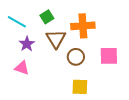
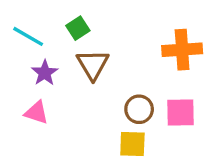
orange cross: (83, 26) -> (182, 50), moved
pink square: (109, 56) -> (180, 113), moved
brown circle: (76, 57) -> (139, 109), moved

